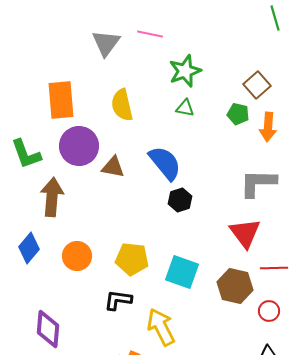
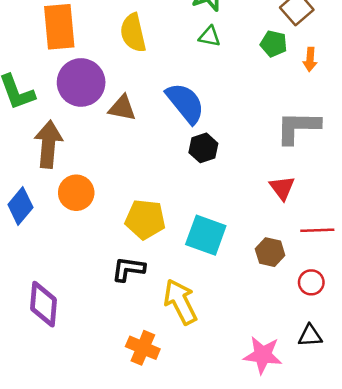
orange arrow: (268, 127) -> (310, 59), size x0.7
red triangle: (245, 233) -> (282, 188), size x0.7
orange circle: (77, 256) -> (76, 193), moved
brown hexagon: (235, 286) -> (270, 252), size x0.7

